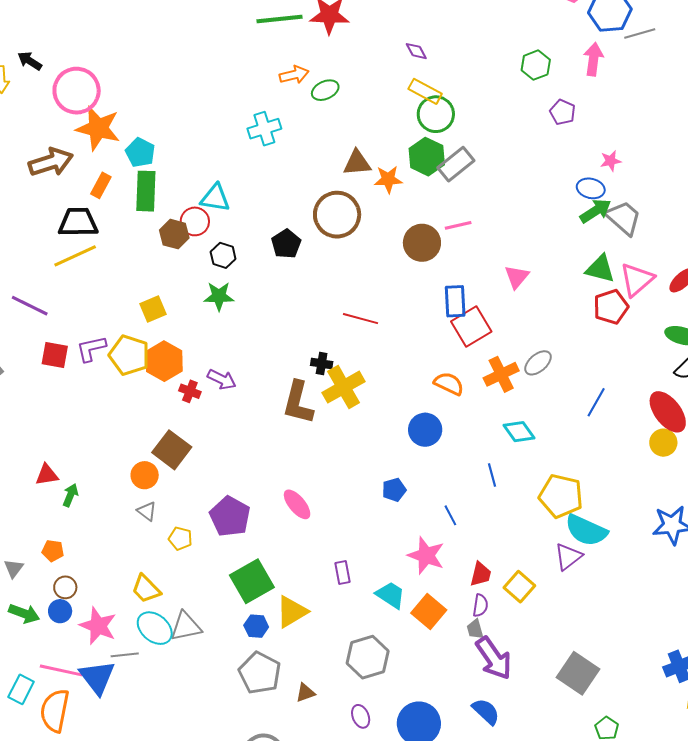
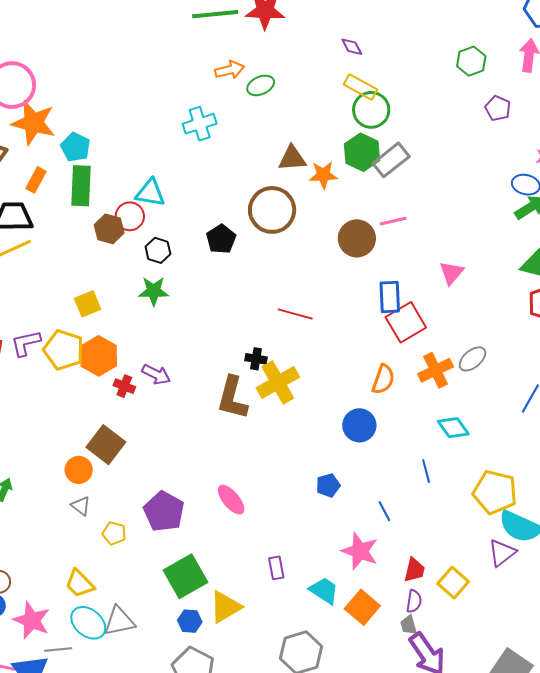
orange semicircle: (449, 384) -> (383, 379), turned 84

